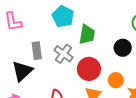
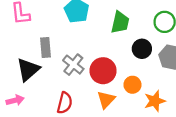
green trapezoid: (87, 34) -> (120, 22), moved
gray cross: (64, 54) -> (73, 65), moved

